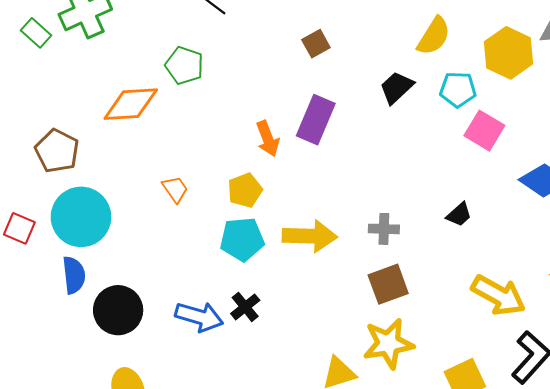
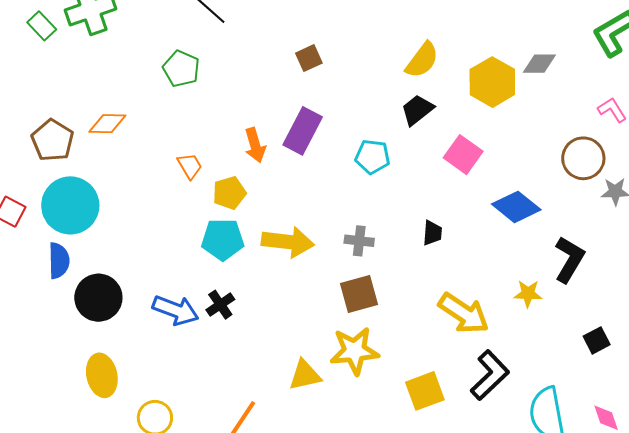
black trapezoid: (397, 88) -> (417, 110), moved
cyan pentagon: (458, 90) -> (372, 157), moved
orange diamond: (131, 104) -> (107, 124), moved, size x0.7
orange trapezoid: (175, 189) -> (190, 166), moved
black trapezoid: (459, 215) -> (432, 233), turned -48

